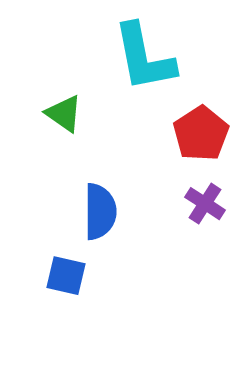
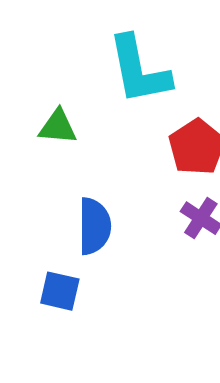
green triangle: (64, 114) -> (58, 127), turned -30

